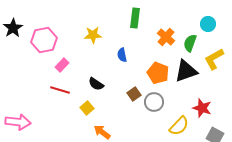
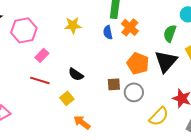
orange cross: (166, 37) -> (130, 27), moved
blue semicircle: (122, 55) -> (108, 32), moved
black triangle: (186, 71) -> (166, 61), turned -30
brown square: (134, 94) -> (114, 84), turned 32

